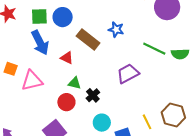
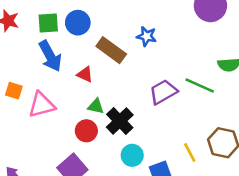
green line: (154, 49) -> (200, 85), moved
black cross: (93, 95) -> (120, 121), size x1.5

